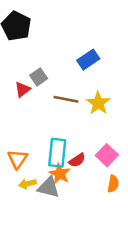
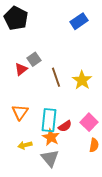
blue rectangle: (88, 60) -> (79, 21), moved
brown line: (66, 99) -> (56, 77), turned 60
orange triangle: (18, 159) -> (20, 112), moved
gray triangle: (49, 187) -> (50, 158), moved, turned 36

